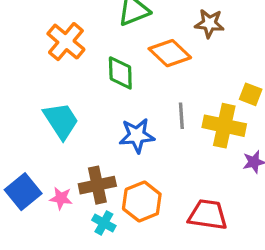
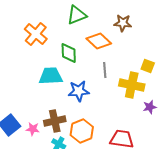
gray line: (181, 116) -> (105, 70), moved
cyan trapezoid: (61, 121) -> (51, 76), moved, turned -60

